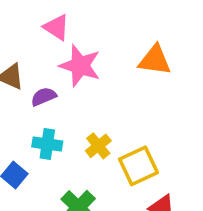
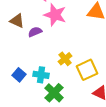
cyan cross: (47, 144) -> (41, 75), moved

